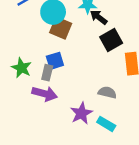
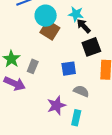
blue square: (55, 61) -> (69, 69), moved
purple arrow: (45, 94) -> (15, 84), moved
cyan rectangle: (106, 124) -> (76, 118), turned 63

